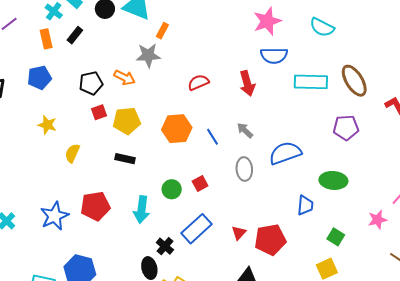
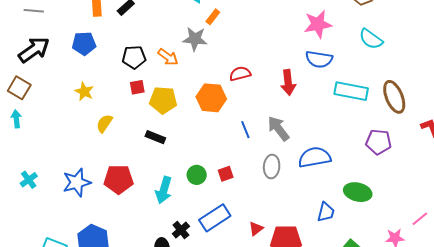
orange hexagon: (177, 129) -> (211, 98), moved
gray arrow: (245, 130) -> (278, 128), size x1.5

